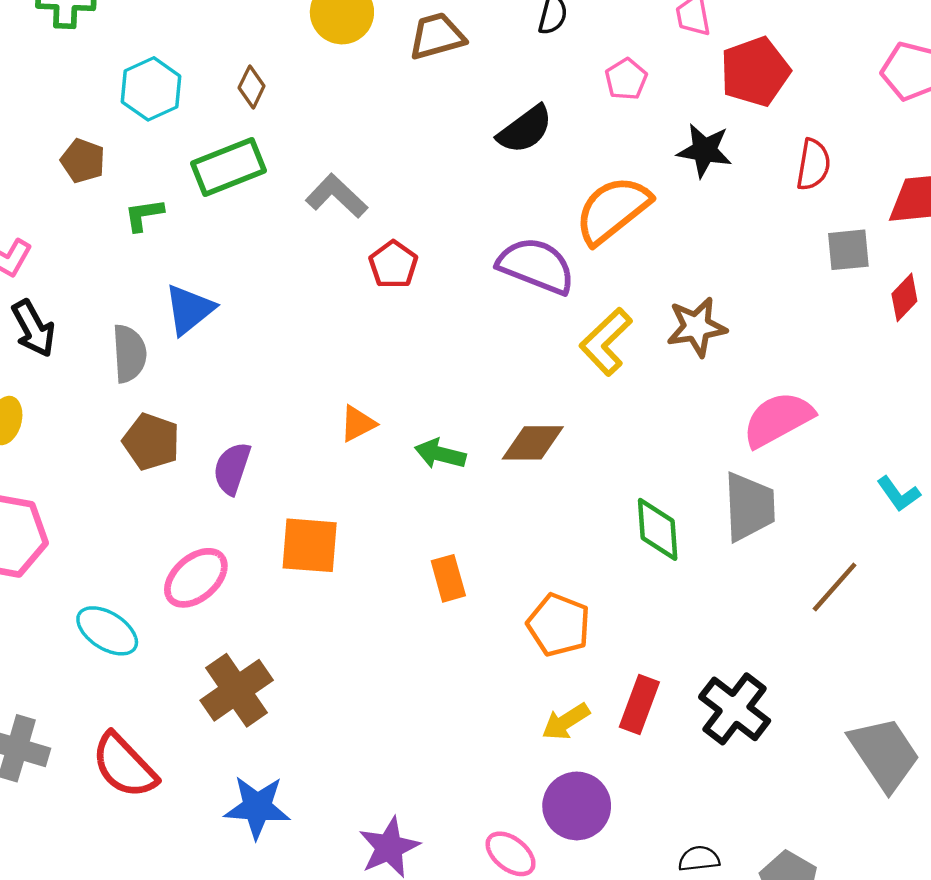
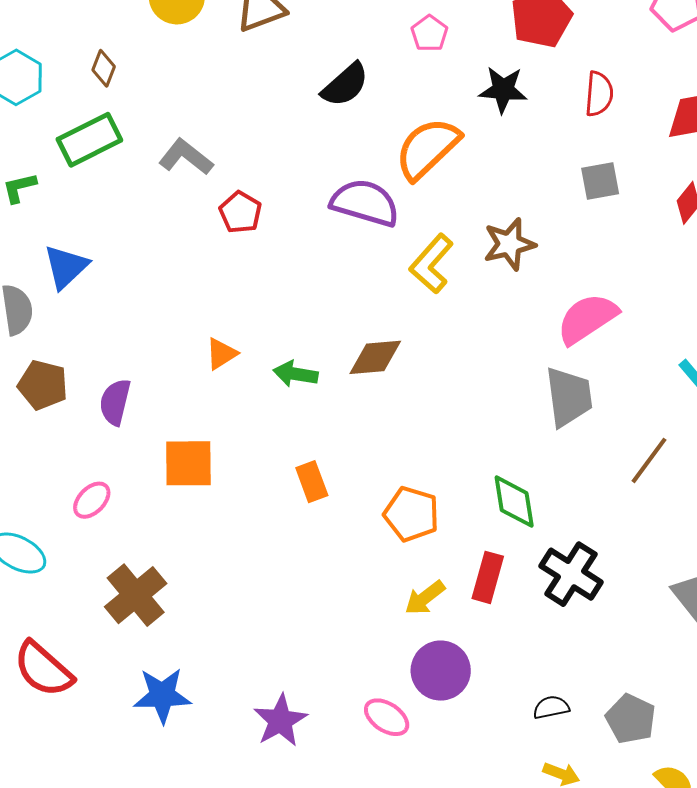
gray square: (848, 250) -> (600, 181), moved
green diamond: (658, 529) -> (514, 502), moved
pink ellipse: (196, 578) -> (92, 500), size x0.7

